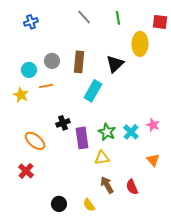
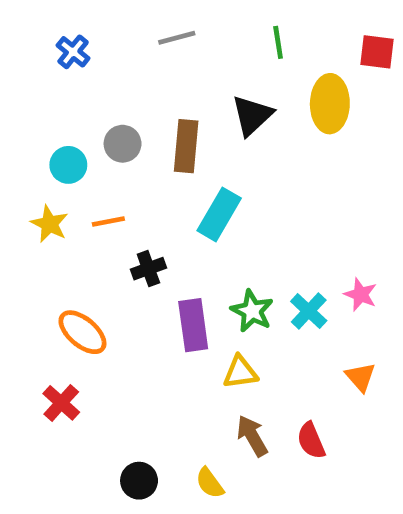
gray line: (84, 17) -> (177, 38), moved, turned -63
blue cross: (31, 22) -> (73, 52), turned -32
black triangle: (115, 64) -> (252, 115), moved
orange line: (46, 86) -> (108, 221), moved
black cross: (63, 123) -> (148, 269), moved

